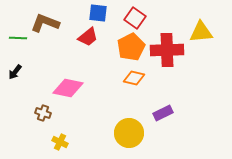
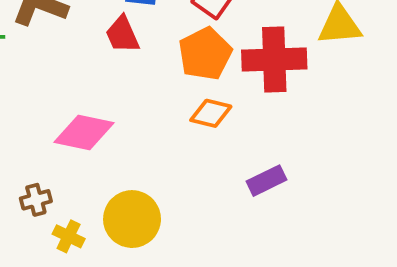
red trapezoid: (88, 37) -> (122, 35), turned 105
brown cross: (43, 113) -> (36, 200), moved, turned -35
yellow circle: (129, 133) -> (132, 219), moved

